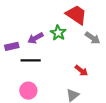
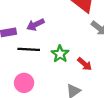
green star: (58, 33) -> (60, 54), moved

